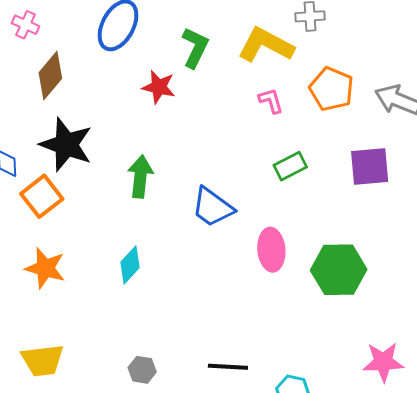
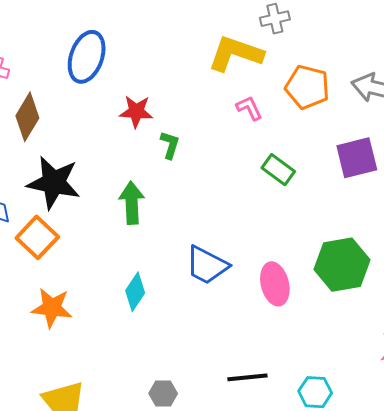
green L-shape: (195, 48) -> (170, 145), moved, size x0.7
green rectangle: (290, 166) -> (278, 170), turned 72
blue trapezoid: (212, 207) -> (207, 265), moved
pink ellipse: (271, 250) -> (275, 284), moved

